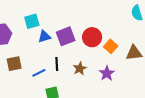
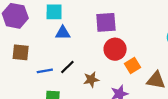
purple square: (66, 36) -> (106, 22), moved
black line: (57, 64) -> (67, 67), turned 32

